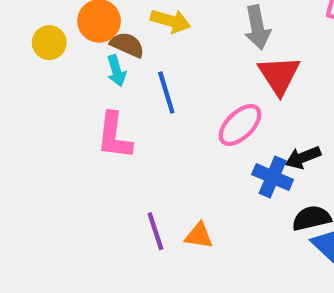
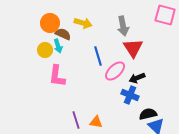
yellow circle: (49, 43) -> (45, 50), moved
blue line: (166, 92) -> (98, 56), moved
black arrow: (303, 157) -> (137, 78), moved

